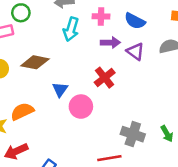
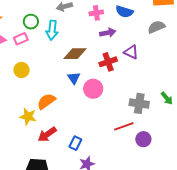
cyan arrow: (71, 29) -> (52, 30), moved
purple triangle: (135, 51) -> (131, 52), moved
brown diamond: (35, 62) -> (75, 54), moved
red cross: (105, 78) -> (108, 62), turned 30

